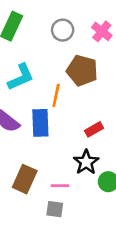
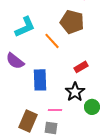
orange line: (56, 95) -> (52, 41), turned -54
blue rectangle: (40, 123) -> (40, 80), moved
brown rectangle: (25, 179) -> (28, 121), moved

